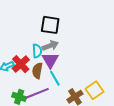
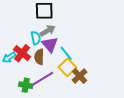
cyan line: (55, 78) -> (66, 53), moved
yellow square: (95, 90) -> (67, 67), moved

